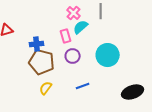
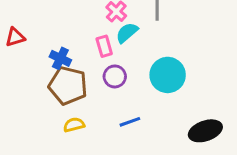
blue cross: (37, 44) -> (60, 58), turned 32
yellow semicircle: (46, 88) -> (74, 125), turned 40

